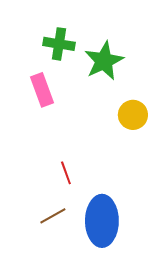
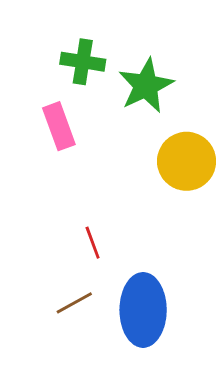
yellow circle: (133, 115) -> (187, 161), size x1.4

